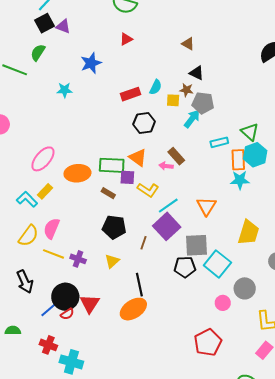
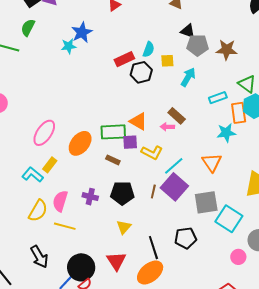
cyan star: (65, 90) -> (69, 46), moved
brown star: (186, 90) -> (227, 50), moved, size x1.5
gray pentagon: (203, 103) -> (198, 45), moved
black hexagon: (144, 123) -> (141, 72), moved
orange ellipse: (77, 173) -> (80, 143), turned -40
cyan star: (240, 180) -> (226, 133), moved
brown line: (143, 243) -> (153, 192), moved
purple cross: (78, 259) -> (90, 197), moved
black pentagon: (185, 267) -> (186, 238), moved
red triangle: (90, 304) -> (116, 261), moved

